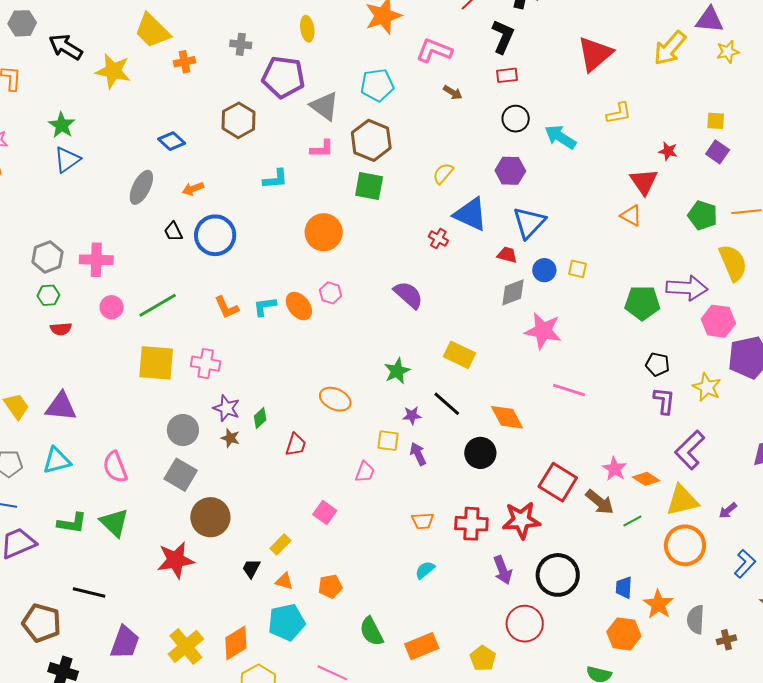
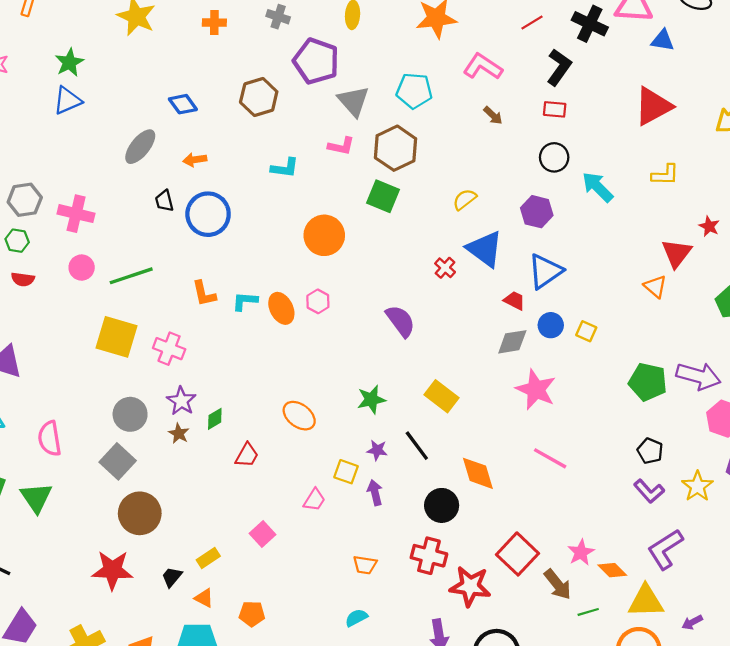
purple L-shape: (664, 401) -> (649, 491), turned 120
red cross: (471, 524) -> (429, 556), moved
red star: (176, 560) -> (112, 570), moved

